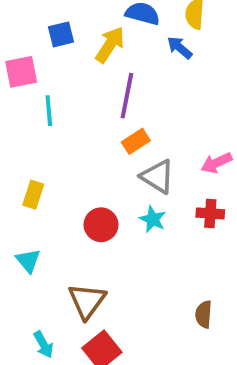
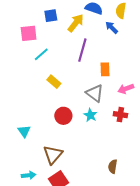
cyan line: (49, 111) -> (41, 54), turned 49
orange rectangle: (136, 141) -> (105, 69), moved, turned -64
yellow rectangle: (33, 195) -> (54, 82), moved, turned -72
cyan arrow: (44, 345) -> (29, 175), turned -72

